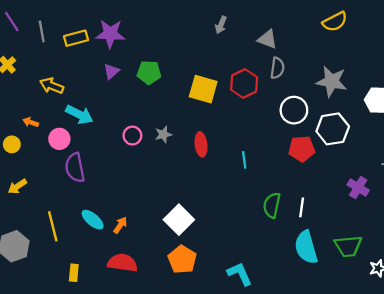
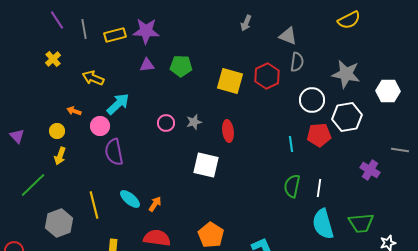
purple triangle: (111, 71) -> (147, 65), turned 35
cyan arrow: (79, 115) -> (118, 104), turned -70
cyan line: (244, 160) -> (291, 144), moved
yellow arrow: (17, 186) -> (60, 156), moved, turned -36
white square: (179, 220) -> (206, 165), moved, turned -32

